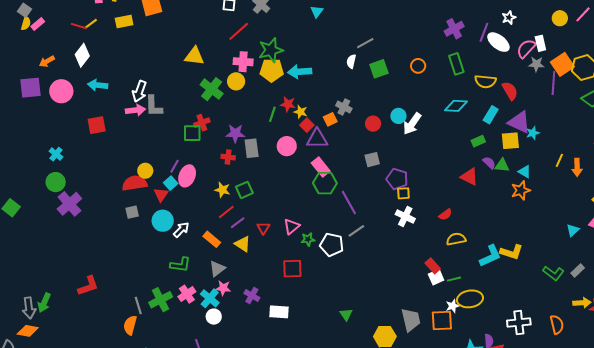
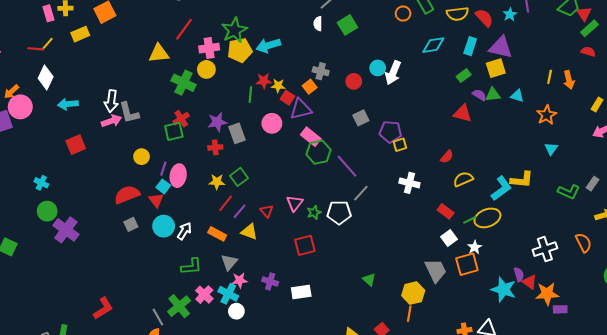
red line: (239, 31) -> (184, 29), moved
orange circle: (418, 66) -> (403, 14), moved
pink circle: (61, 91) -> (20, 107), moved
cyan star: (533, 133) -> (510, 14), moved
yellow circle: (145, 171) -> (142, 157), moved
orange star: (521, 190) -> (547, 115), moved
white cross: (405, 216) -> (409, 183), moved
cyan triangle: (573, 230) -> (551, 149), moved
white square: (436, 277) -> (449, 238), moved
yellow ellipse: (470, 299) -> (487, 218), moved

